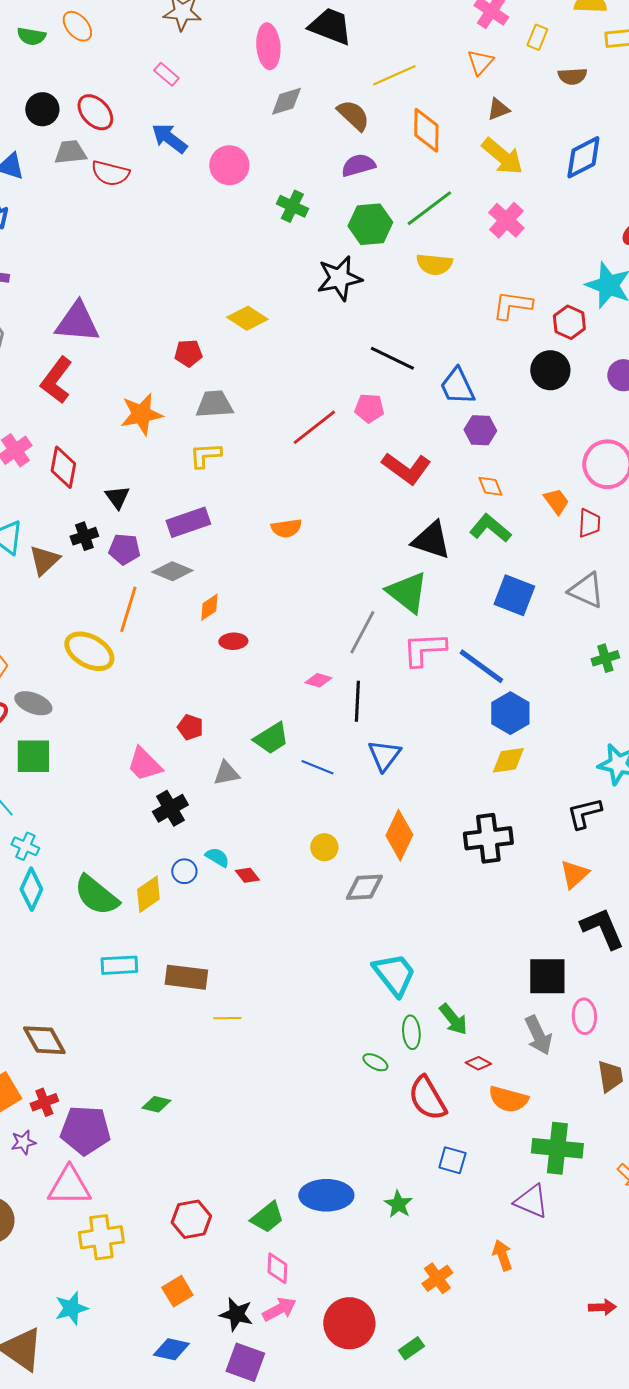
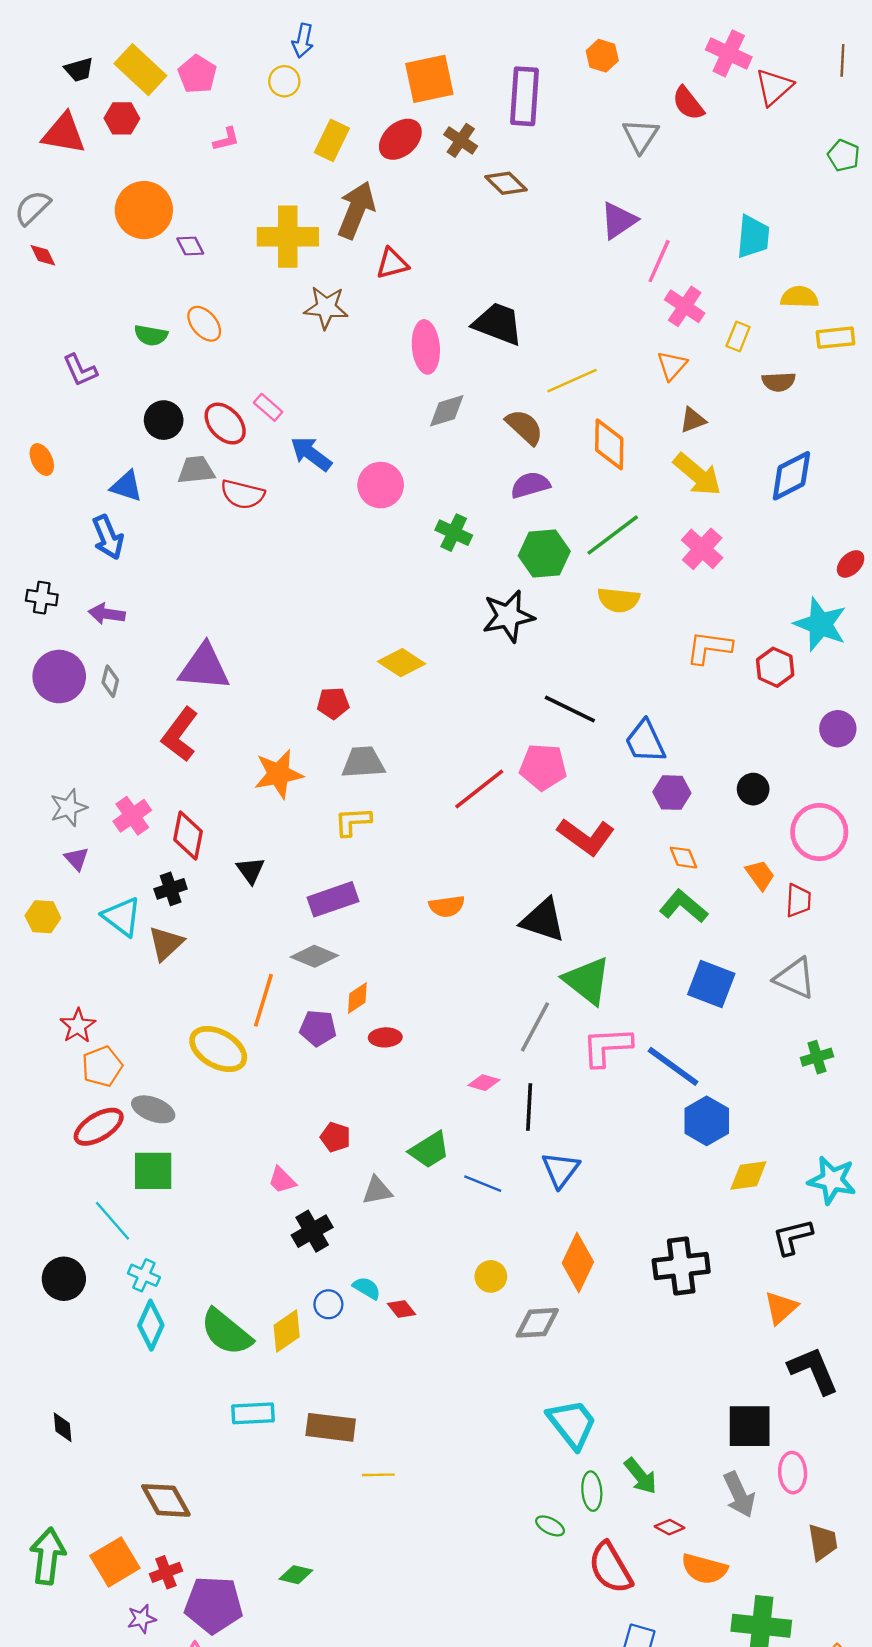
pink rectangle: (166, 74) -> (268, 407), moved
black circle: (550, 370) -> (753, 789), moved, size x0.7
pink pentagon: (369, 408) -> (543, 767), size x1.4
black cross: (84, 536) -> (171, 889), moved
black triangle: (431, 540) -> (543, 920), moved
purple pentagon: (124, 549) -> (318, 1028), moved
yellow diamond: (508, 760) -> (748, 1175), moved
pink trapezoid: (144, 764) -> (282, 1180), size x0.7

